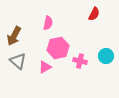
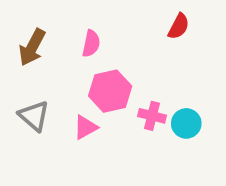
brown arrow: (14, 36) -> (32, 47), moved
cyan circle: (106, 56) -> (186, 123), moved

